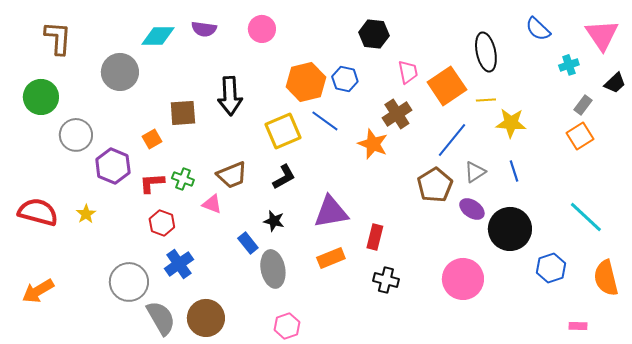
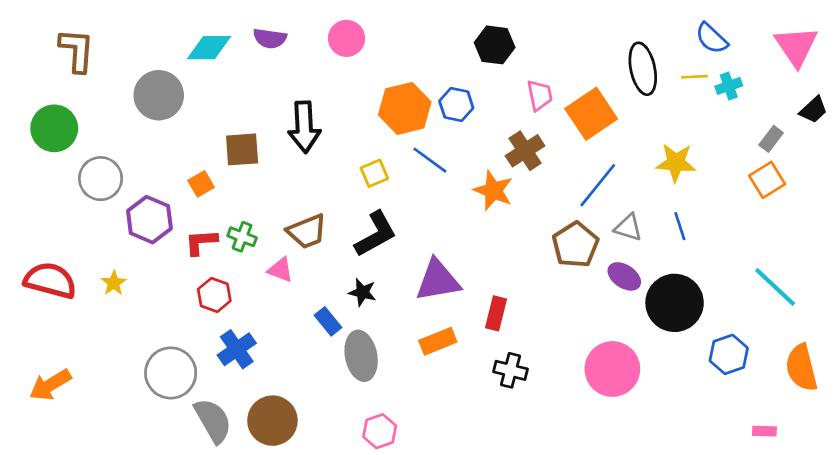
cyan cross: (569, 65) -> (729, 86), moved
yellow line: (486, 100) -> (694, 77), moved
yellow square: (283, 131) -> (374, 173), size x0.6
gray triangle: (475, 172) -> (628, 227), turned 50
black L-shape: (284, 177) -> (376, 234), size x1.4

